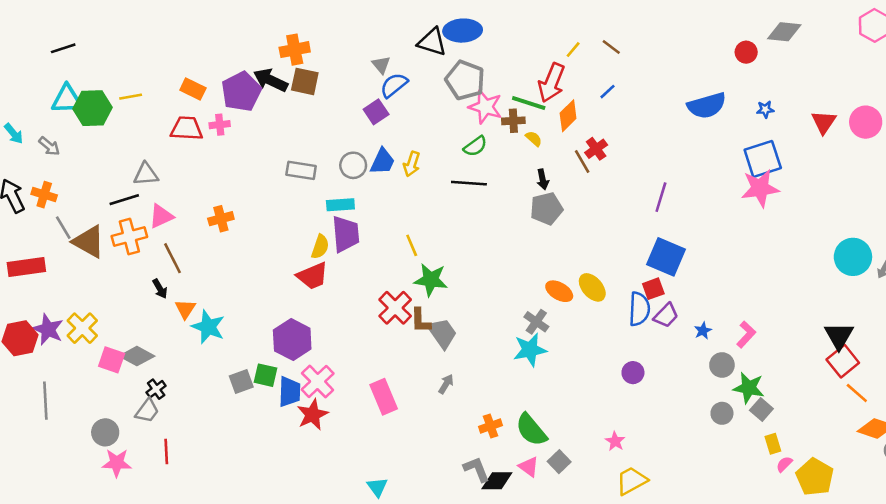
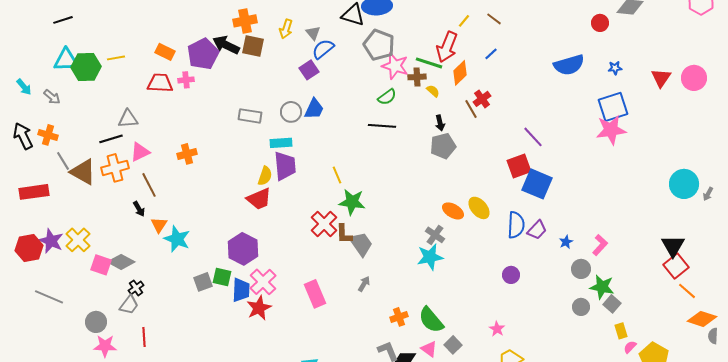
yellow arrow: (412, 164) -> (286, 29), moved
purple line: (661, 197) -> (533, 137), turned -60
red square: (653, 289) -> (519, 166), moved, size x1.4
gray line: (45, 401) -> (49, 297), turned -64

